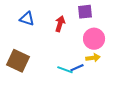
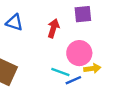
pink circle: (94, 39) -> (79, 53), moved
cyan line: (65, 70) -> (60, 72), moved

